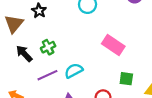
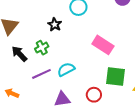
black star: (39, 11) -> (55, 25), moved
green square: (126, 79) -> (116, 76), size x1.5

